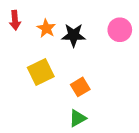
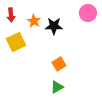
pink circle: (120, 30) -> (88, 13), moved
yellow square: (41, 72) -> (16, 42), moved

